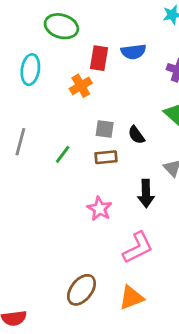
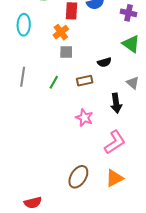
gray square: (105, 129) -> (66, 52), moved
black semicircle: (136, 135) -> (104, 62), turned -64

